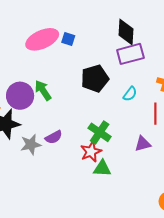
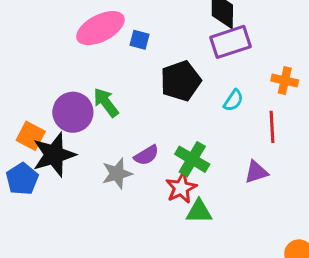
blue square: (68, 39) -> (139, 40), moved
purple semicircle: (54, 137) -> (146, 155), moved
gray star: (31, 145) -> (117, 174), moved

